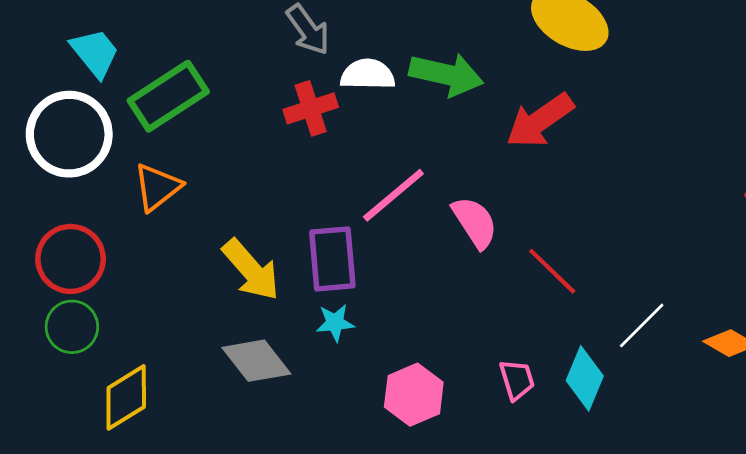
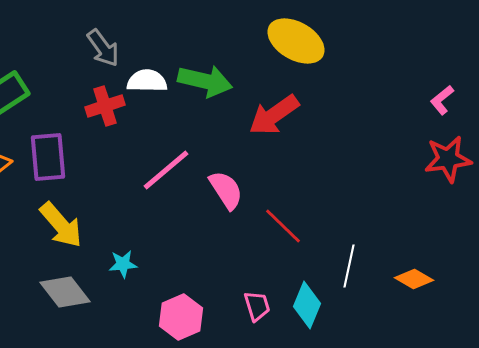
purple rectangle: (332, 259) -> (48, 157), moved
white line: (642, 325) -> (349, 266), turned -33

